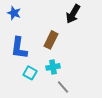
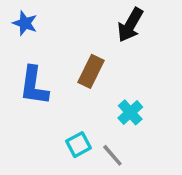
cyan cross: (53, 67) -> (130, 112), moved, turned -32
cyan square: (30, 73) -> (79, 145), moved, turned 32

